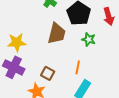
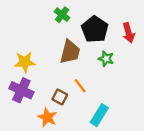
orange line: (78, 67) -> (80, 86), moved, turned -48

